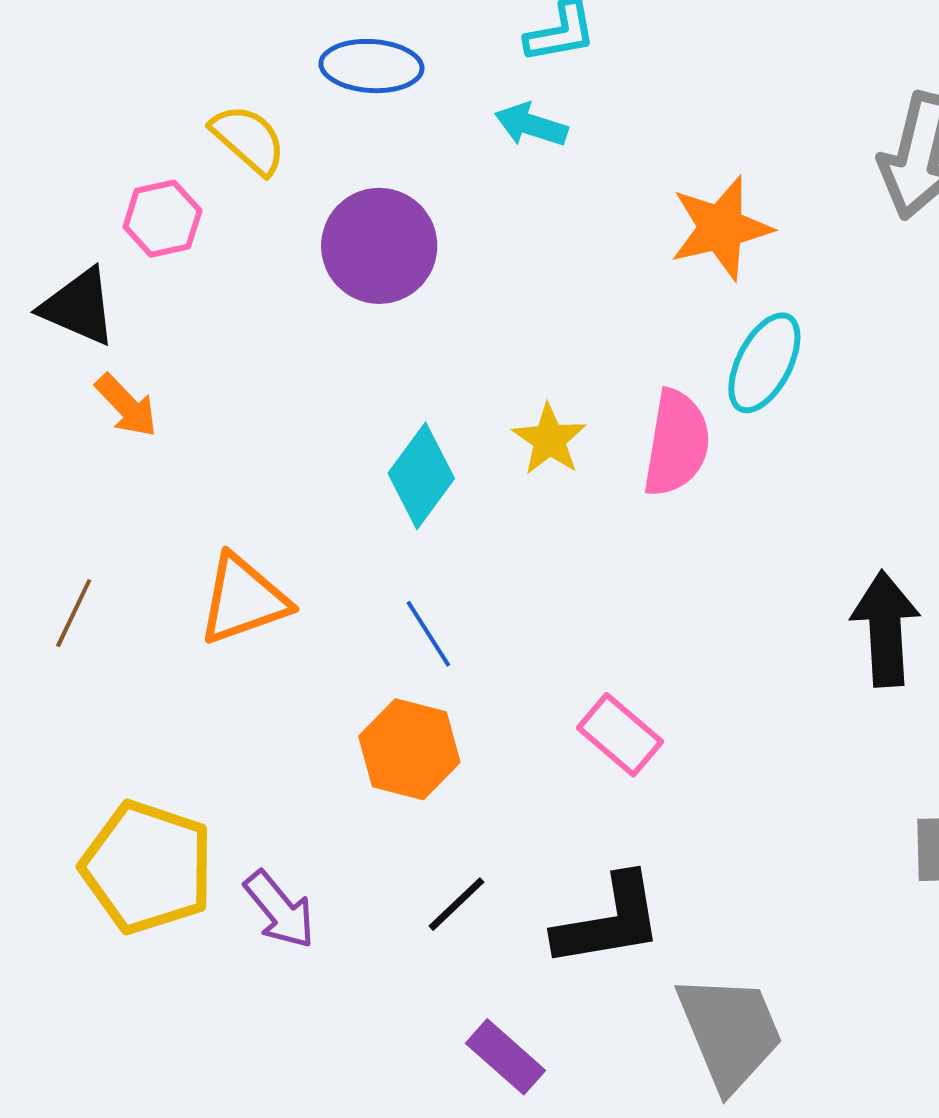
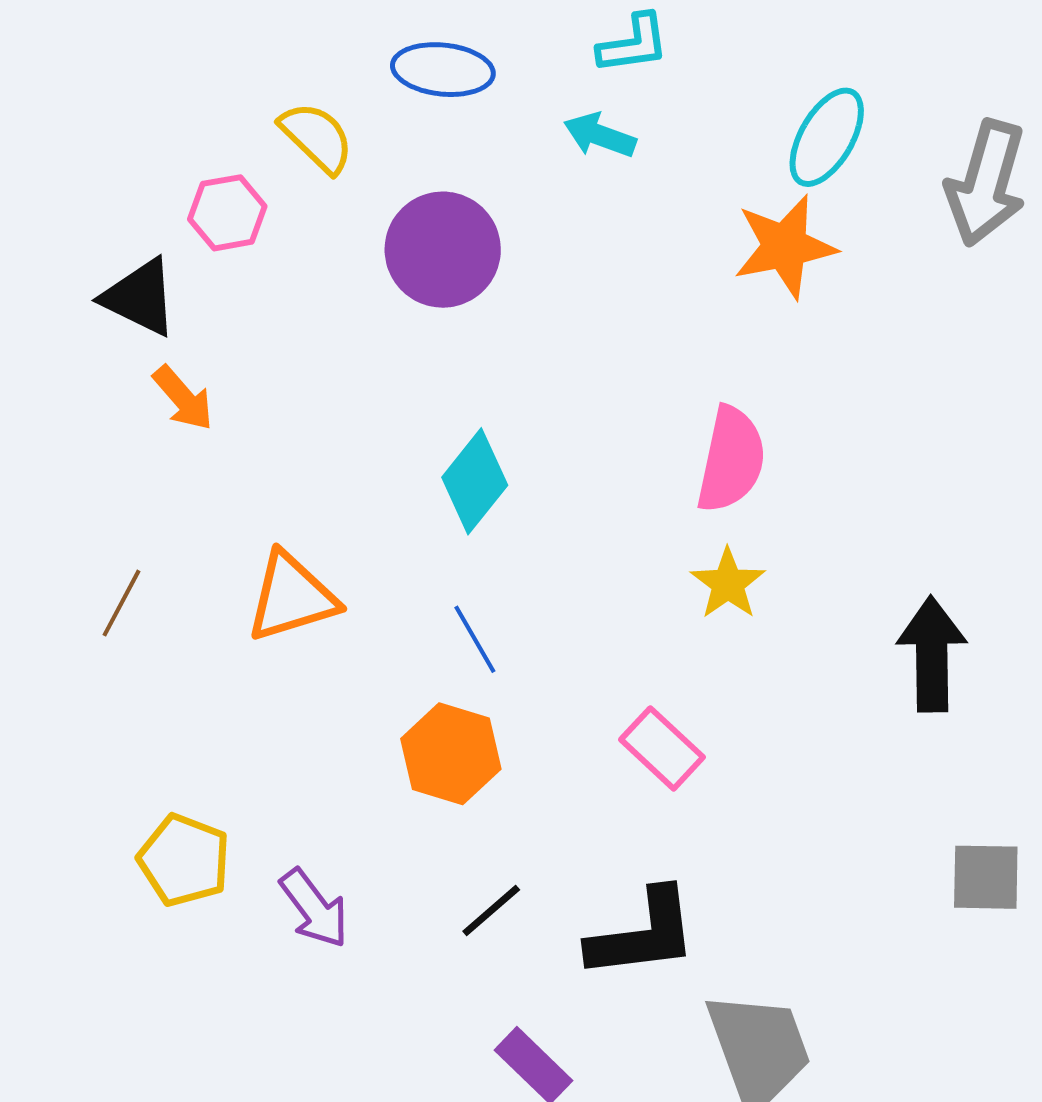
cyan ellipse: (764, 363) -> (827, 137), moved
yellow star: (549, 439) -> (728, 584), moved
yellow pentagon: (147, 867) -> (184, 860), size x0.7

